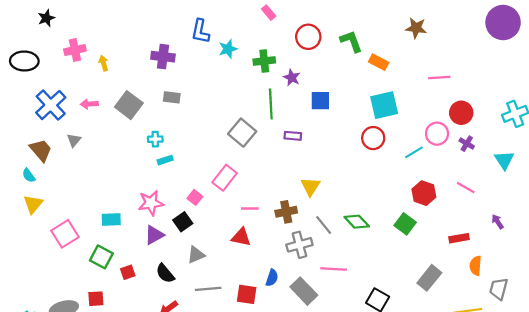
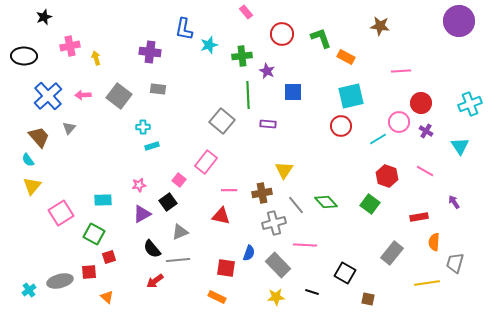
pink star: (151, 203) -> (139, 185), size x0.6
red square: (128, 272) -> (109, 257), moved
gray line: (208, 289) -> (178, 260), moved

